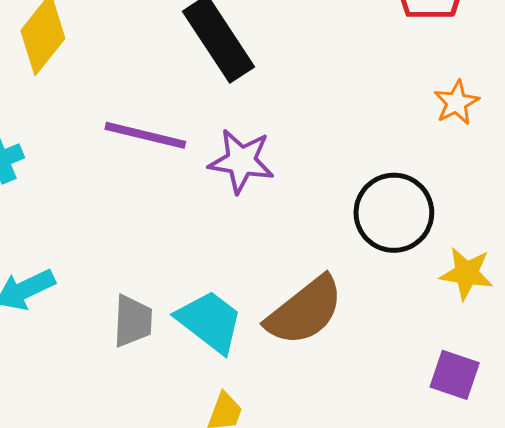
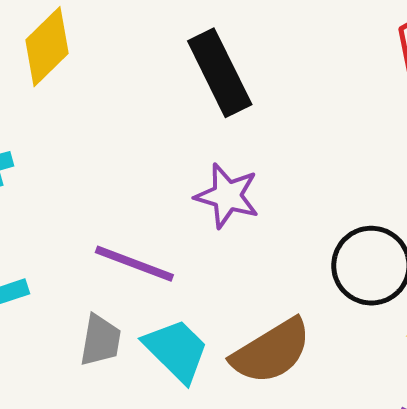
purple line: (145, 135) -> (134, 264), moved

